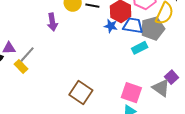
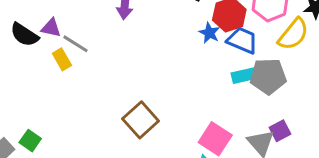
gray pentagon: (153, 28) -> (268, 76), moved
gray line: (27, 54) -> (76, 44), turned 66

